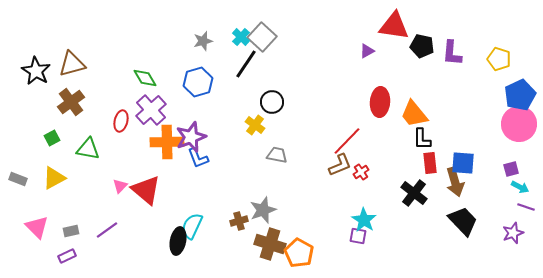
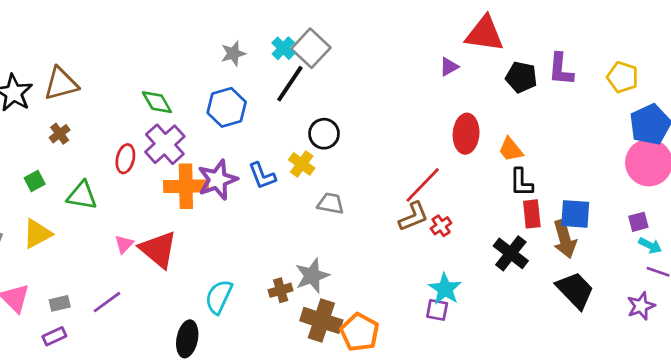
black pentagon: (422, 46) -> (521, 77), moved
brown cross: (71, 102) -> (60, 134), size x0.6
orange trapezoid: (414, 114) -> (511, 149), size x0.7
blue L-shape: (198, 158) -> (262, 176), moved
black ellipse: (178, 241) -> (187, 339), moved

